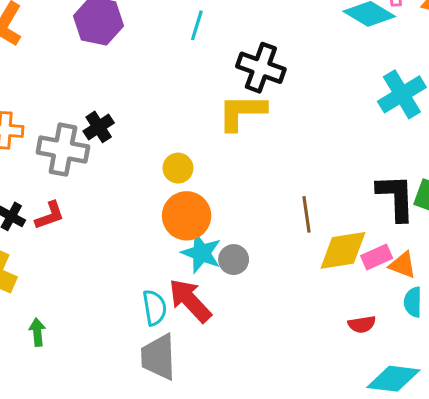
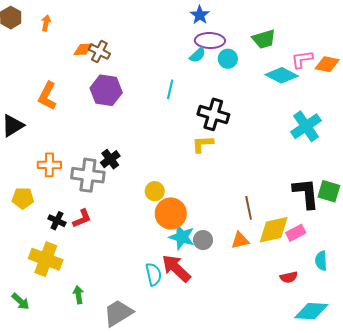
yellow L-shape: (242, 112) -> (203, 144), size x0.7
yellow circle: (178, 168) -> (155, 191), moved
orange triangle: (403, 265) -> (240, 240), moved, turned -30
gray trapezoid: (158, 357) -> (118, 313), moved, turned 64

